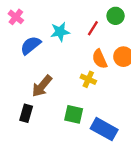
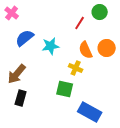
cyan star: (60, 32) -> (51, 46), moved
brown arrow: (42, 86) -> (17, 74), moved
green square: (74, 114) -> (65, 89), moved

